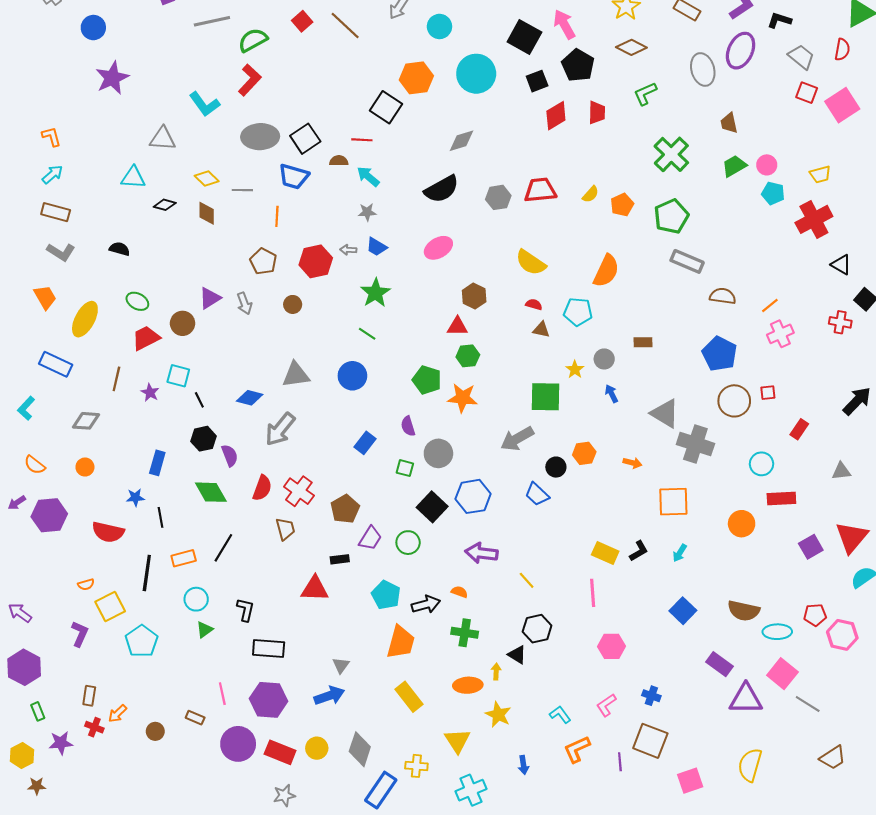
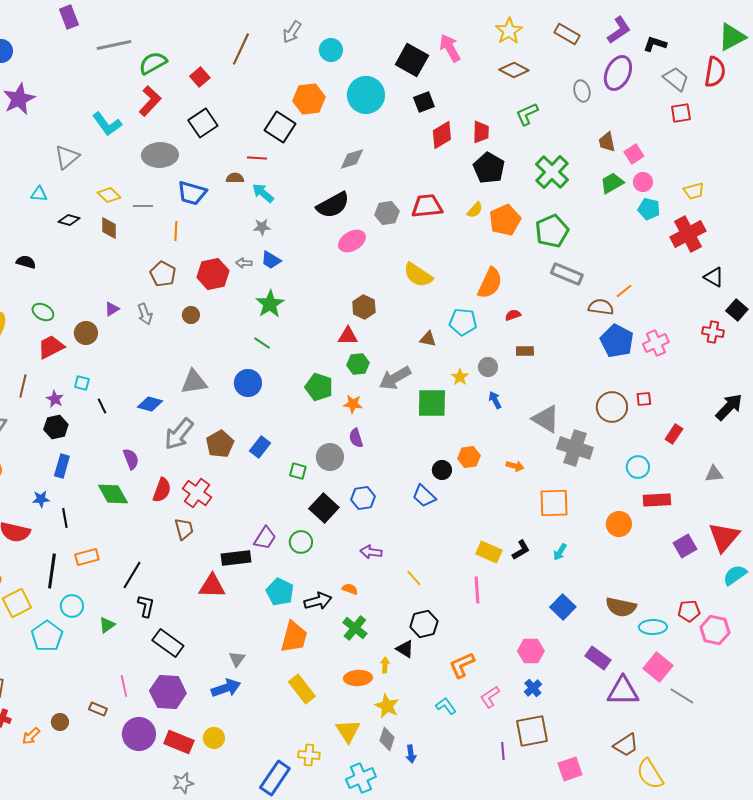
red square: (302, 21) -> (200, 77), moved
brown line: (345, 25) -> (241, 49), turned 72
red semicircle: (842, 50) -> (715, 72), size x1.4
black pentagon: (578, 65) -> (489, 168), moved
gray ellipse: (703, 69) -> (582, 91), size x0.7
red square: (807, 93) -> (681, 113), turned -30
pink square: (842, 105) -> (634, 154), moved, size x0.6
gray triangle: (163, 139) -> (67, 157), turned -44
black square: (305, 139) -> (203, 123), moved
cyan triangle: (133, 178) -> (39, 194), size x0.7
orange pentagon: (622, 205) -> (505, 220), size x1.4
pink ellipse: (438, 248) -> (352, 241), moved
purple triangle: (210, 298) -> (112, 309), size x0.7
red semicircle: (534, 304) -> (513, 315), moved, turned -35
orange line: (770, 305) -> (624, 291), moved
blue pentagon: (720, 354) -> (617, 341), moved
cyan square: (178, 376) -> (82, 383), size x0.7
orange star: (463, 398) -> (353, 404), size x0.7
purple semicircle: (408, 426) -> (356, 438), moved
black hexagon: (203, 439) -> (56, 427), moved
gray arrow: (517, 439) -> (395, 378), moved
blue hexagon: (473, 496) -> (363, 498), size x0.7
brown pentagon: (345, 509) -> (220, 444), moved
black line: (223, 548) -> (132, 575), moved
purple arrow: (481, 553) -> (371, 552), size x0.7
black rectangle: (340, 559) -> (236, 558), size x1.6
cyan circle: (196, 599) -> (72, 606), moved
green cross: (465, 633) -> (355, 628), turned 30
pink hexagon: (612, 646) -> (531, 651), moved
black rectangle: (269, 648) -> (168, 643), turned 32
blue cross: (651, 696) -> (533, 688), turned 30
orange arrow: (117, 714) -> (31, 736), moved
brown square: (650, 741) -> (532, 731), turned -32
gray diamond: (360, 749) -> (387, 739), moved, size x0.7
orange L-shape: (577, 749) -> (462, 665), moved
brown trapezoid: (833, 758) -> (626, 745), moved
yellow semicircle: (750, 765) -> (650, 774), moved, turned -48

